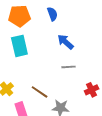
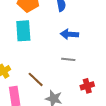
blue arrow: (65, 42) -> (69, 34), turned -48

